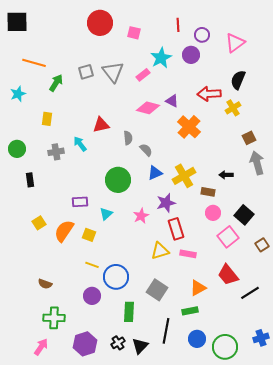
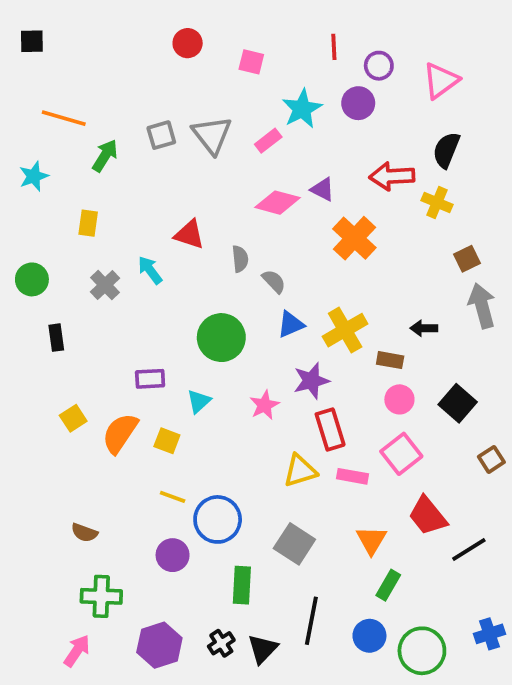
black square: (17, 22) -> (32, 41), size x0.6
red circle: (100, 23) -> (188, 43), size x0.6
yellow cross: (233, 108) -> (437, 203), turned -35
red triangle: (101, 125) -> (189, 234), turned 30
gray cross: (56, 152) -> (105, 285), turned -35
pink square: (228, 237) -> (401, 454), moved
orange triangle: (198, 288) -> (371, 540), turned -30
green rectangle: (190, 311) -> (388, 585), moved, turned -49

